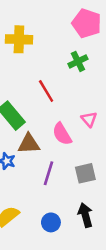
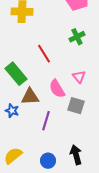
green cross: (78, 61) -> (77, 37), moved
gray square: (85, 173) -> (76, 106), moved, turned 30

